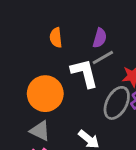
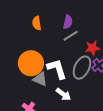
white L-shape: (84, 73) -> (57, 69), moved
gray triangle: (40, 131) -> (40, 79), moved

